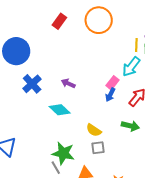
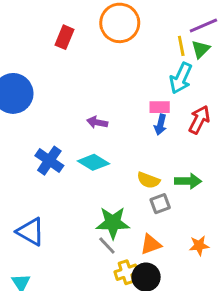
pink rectangle: (113, 83) -> (160, 107), turned 64
blue cross: (32, 84) -> (49, 161), moved
green arrow: (130, 126) -> (188, 181), moved

